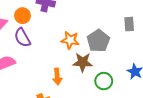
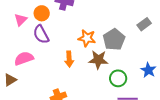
gray rectangle: (129, 24) -> (144, 24), turned 56
orange arrow: (57, 76) -> (69, 59), moved

